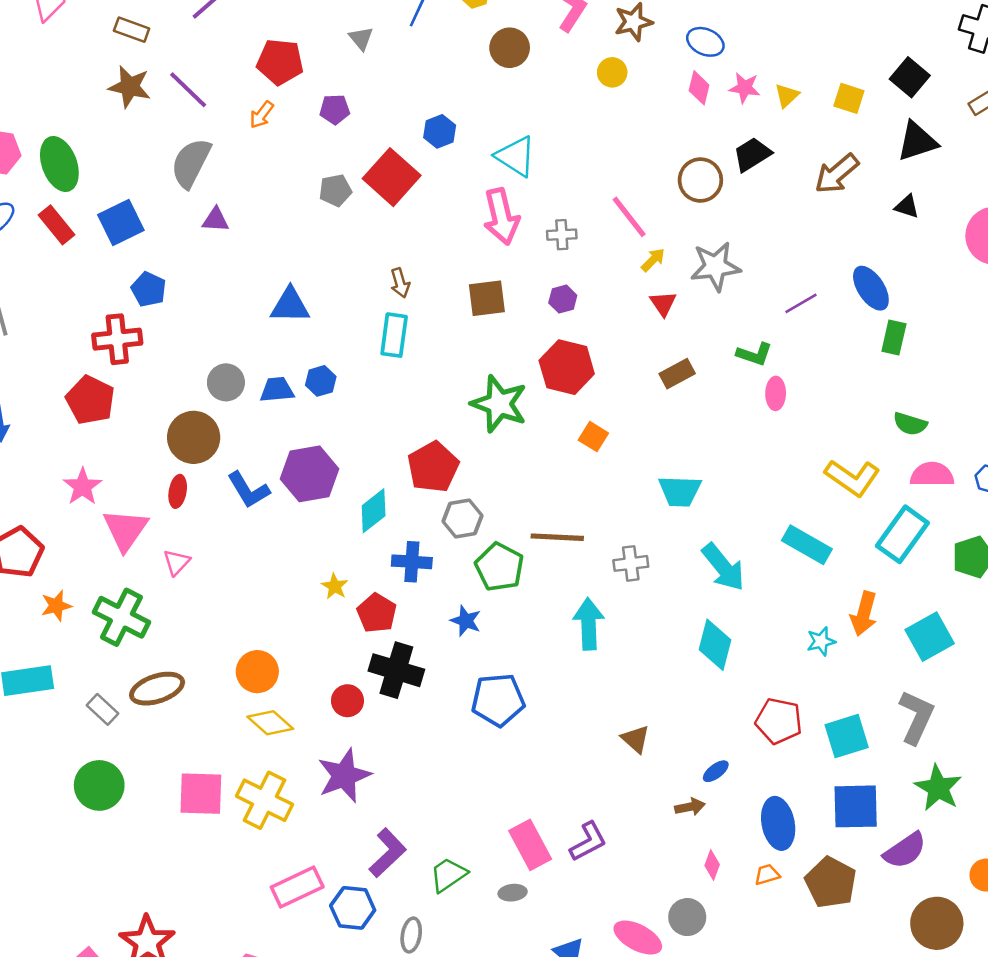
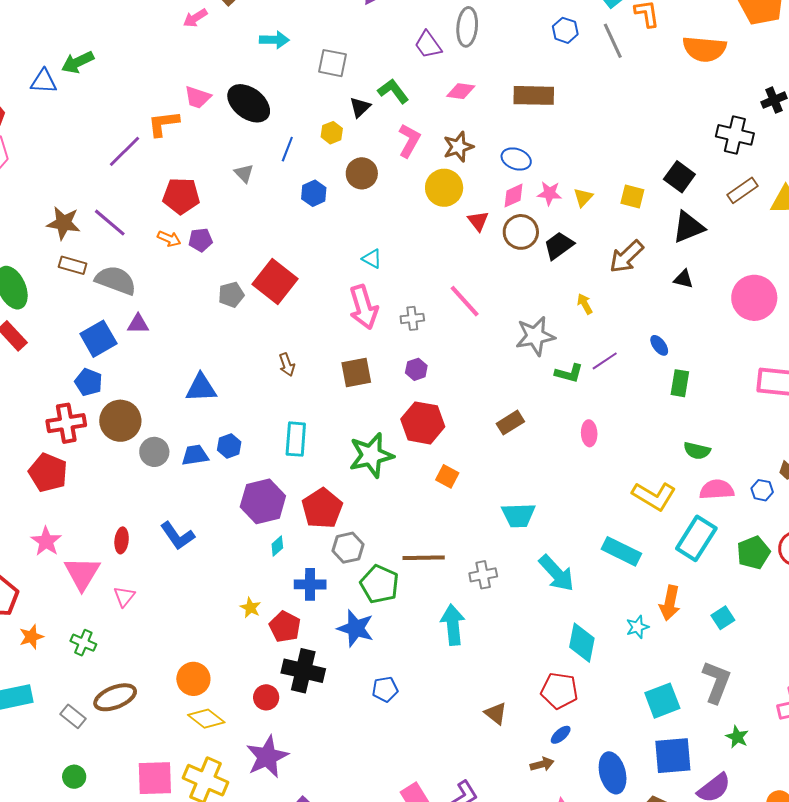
brown rectangle: (132, 30) -> (73, 265), moved
yellow circle: (612, 72) -> (444, 188), size x1.6
pink diamond: (699, 88) -> (513, 196), turned 56
purple pentagon: (335, 109) -> (201, 240), moved
orange arrow: (262, 115) -> (169, 239), turned -100
blue hexagon: (440, 131) -> (314, 193), moved
cyan triangle: (516, 156) -> (372, 259), size x0.6
gray semicircle: (191, 163) -> (116, 280), turned 87
brown circle: (700, 180) -> (521, 232), moved
blue square: (121, 223) -> (98, 339), moved
yellow arrow: (653, 260) -> (585, 304), moved, turned -70
blue ellipse: (871, 288) -> (659, 345), size x0.6
red triangle: (663, 304) -> (478, 221), moved
cyan rectangle: (394, 335) -> (296, 439), moved
green L-shape: (754, 354) -> (569, 373), moved
green star: (499, 404) -> (371, 455), turned -30
brown circle: (194, 437) -> (120, 421), moved
purple hexagon: (309, 474) -> (263, 501), moved
cyan diamond: (374, 511) -> (277, 546), size x0.6
green cross: (121, 617) -> (83, 643), size x0.6
blue star: (466, 621) -> (356, 628), size x1.5
cyan square: (930, 637) -> (723, 618), size x0.6
cyan diamond: (715, 645) -> (582, 643), moved
blue pentagon: (498, 700) -> (385, 689), size x0.6
red pentagon: (779, 721) -> (559, 691), moved
green circle: (99, 785) -> (74, 777), size x0.6
green star: (938, 788) -> (737, 737), size x0.6

